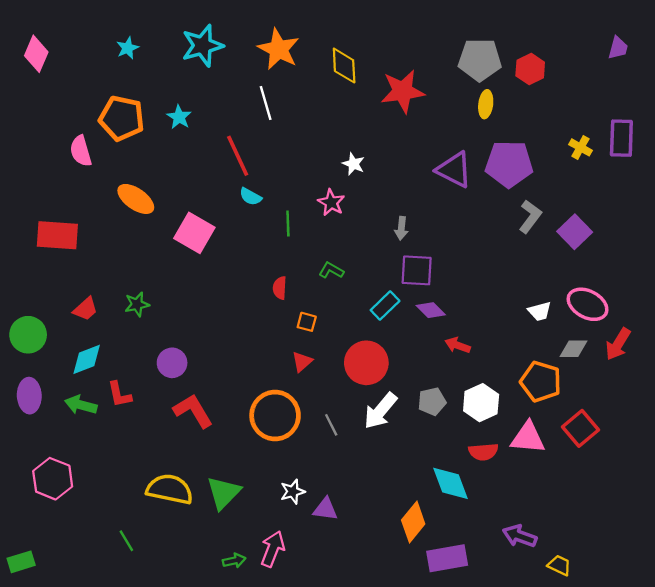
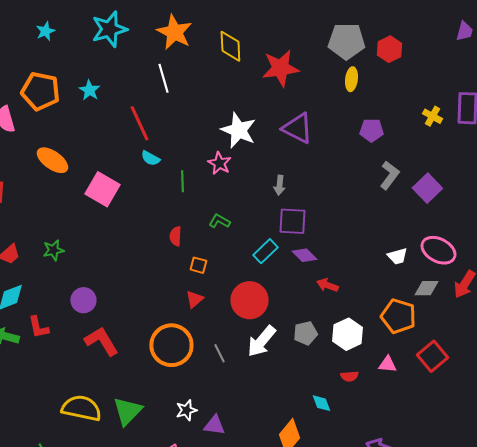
white star: (353, 164) -> (238, 130), size x1.8
purple pentagon: (509, 164) -> (371, 130), size x0.6
purple triangle: (454, 170) -> (297, 128), moved
pink triangle: (528, 438) -> (387, 364), size x0.6
red semicircle: (483, 452) -> (349, 376), size x0.7
cyan diamond: (451, 483) -> (321, 403), size x0.6

